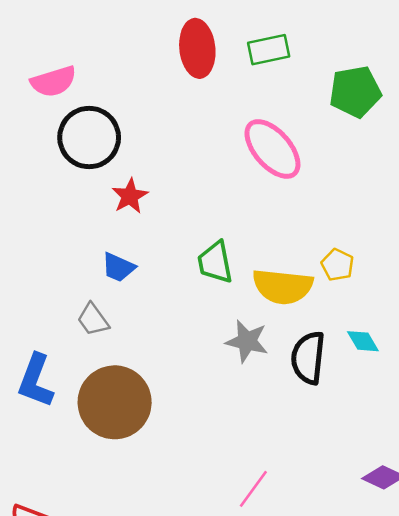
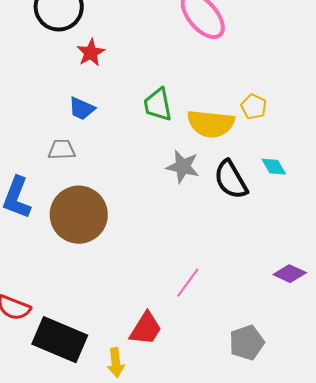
gray trapezoid: (93, 320) -> (62, 150), turned 124
black semicircle: (308, 358) -> (231, 180), turned -36

